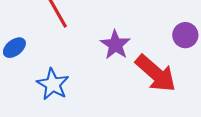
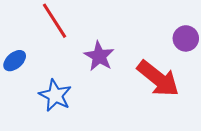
purple star: (115, 45) -> (99, 56), moved

